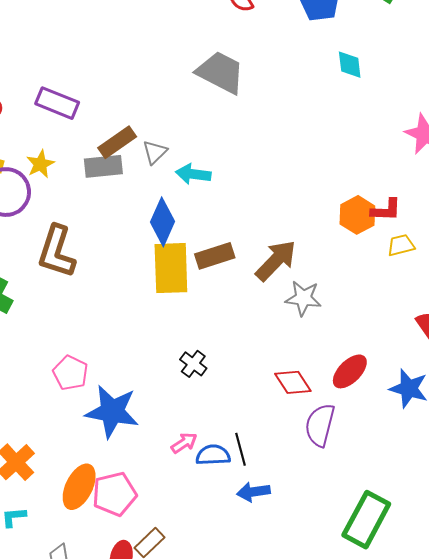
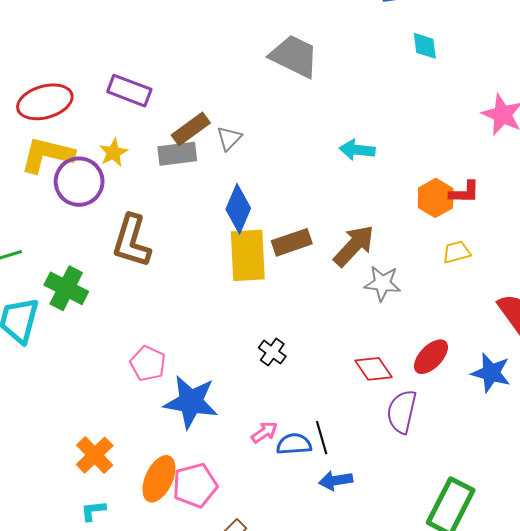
cyan arrow: (193, 174) -> (357, 150), moved
yellow trapezoid: (401, 245) -> (456, 252), moved

